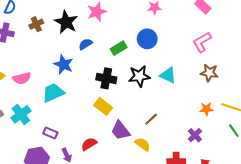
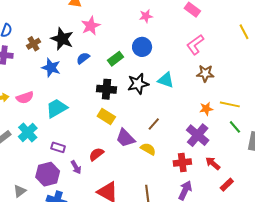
blue star: (64, 64) -> (51, 68), moved
purple cross: (195, 135) -> (198, 135), size x1.6

